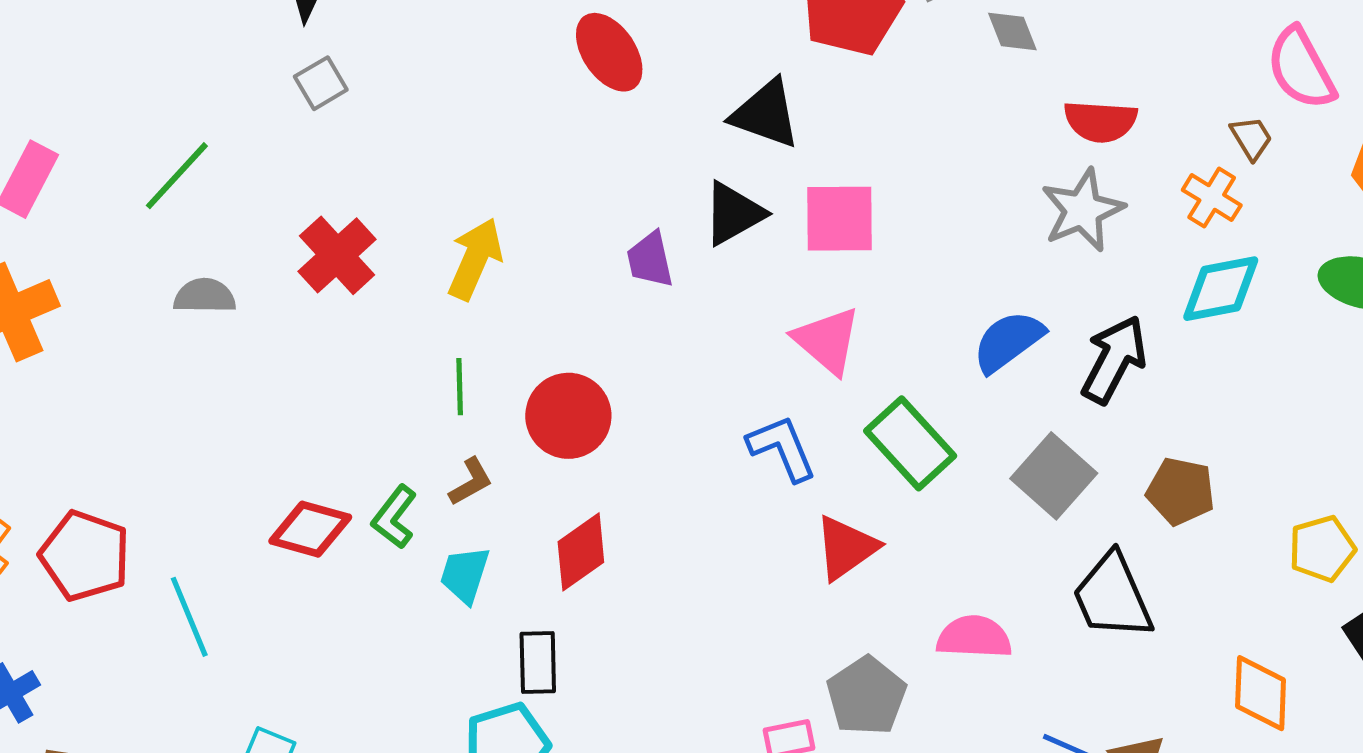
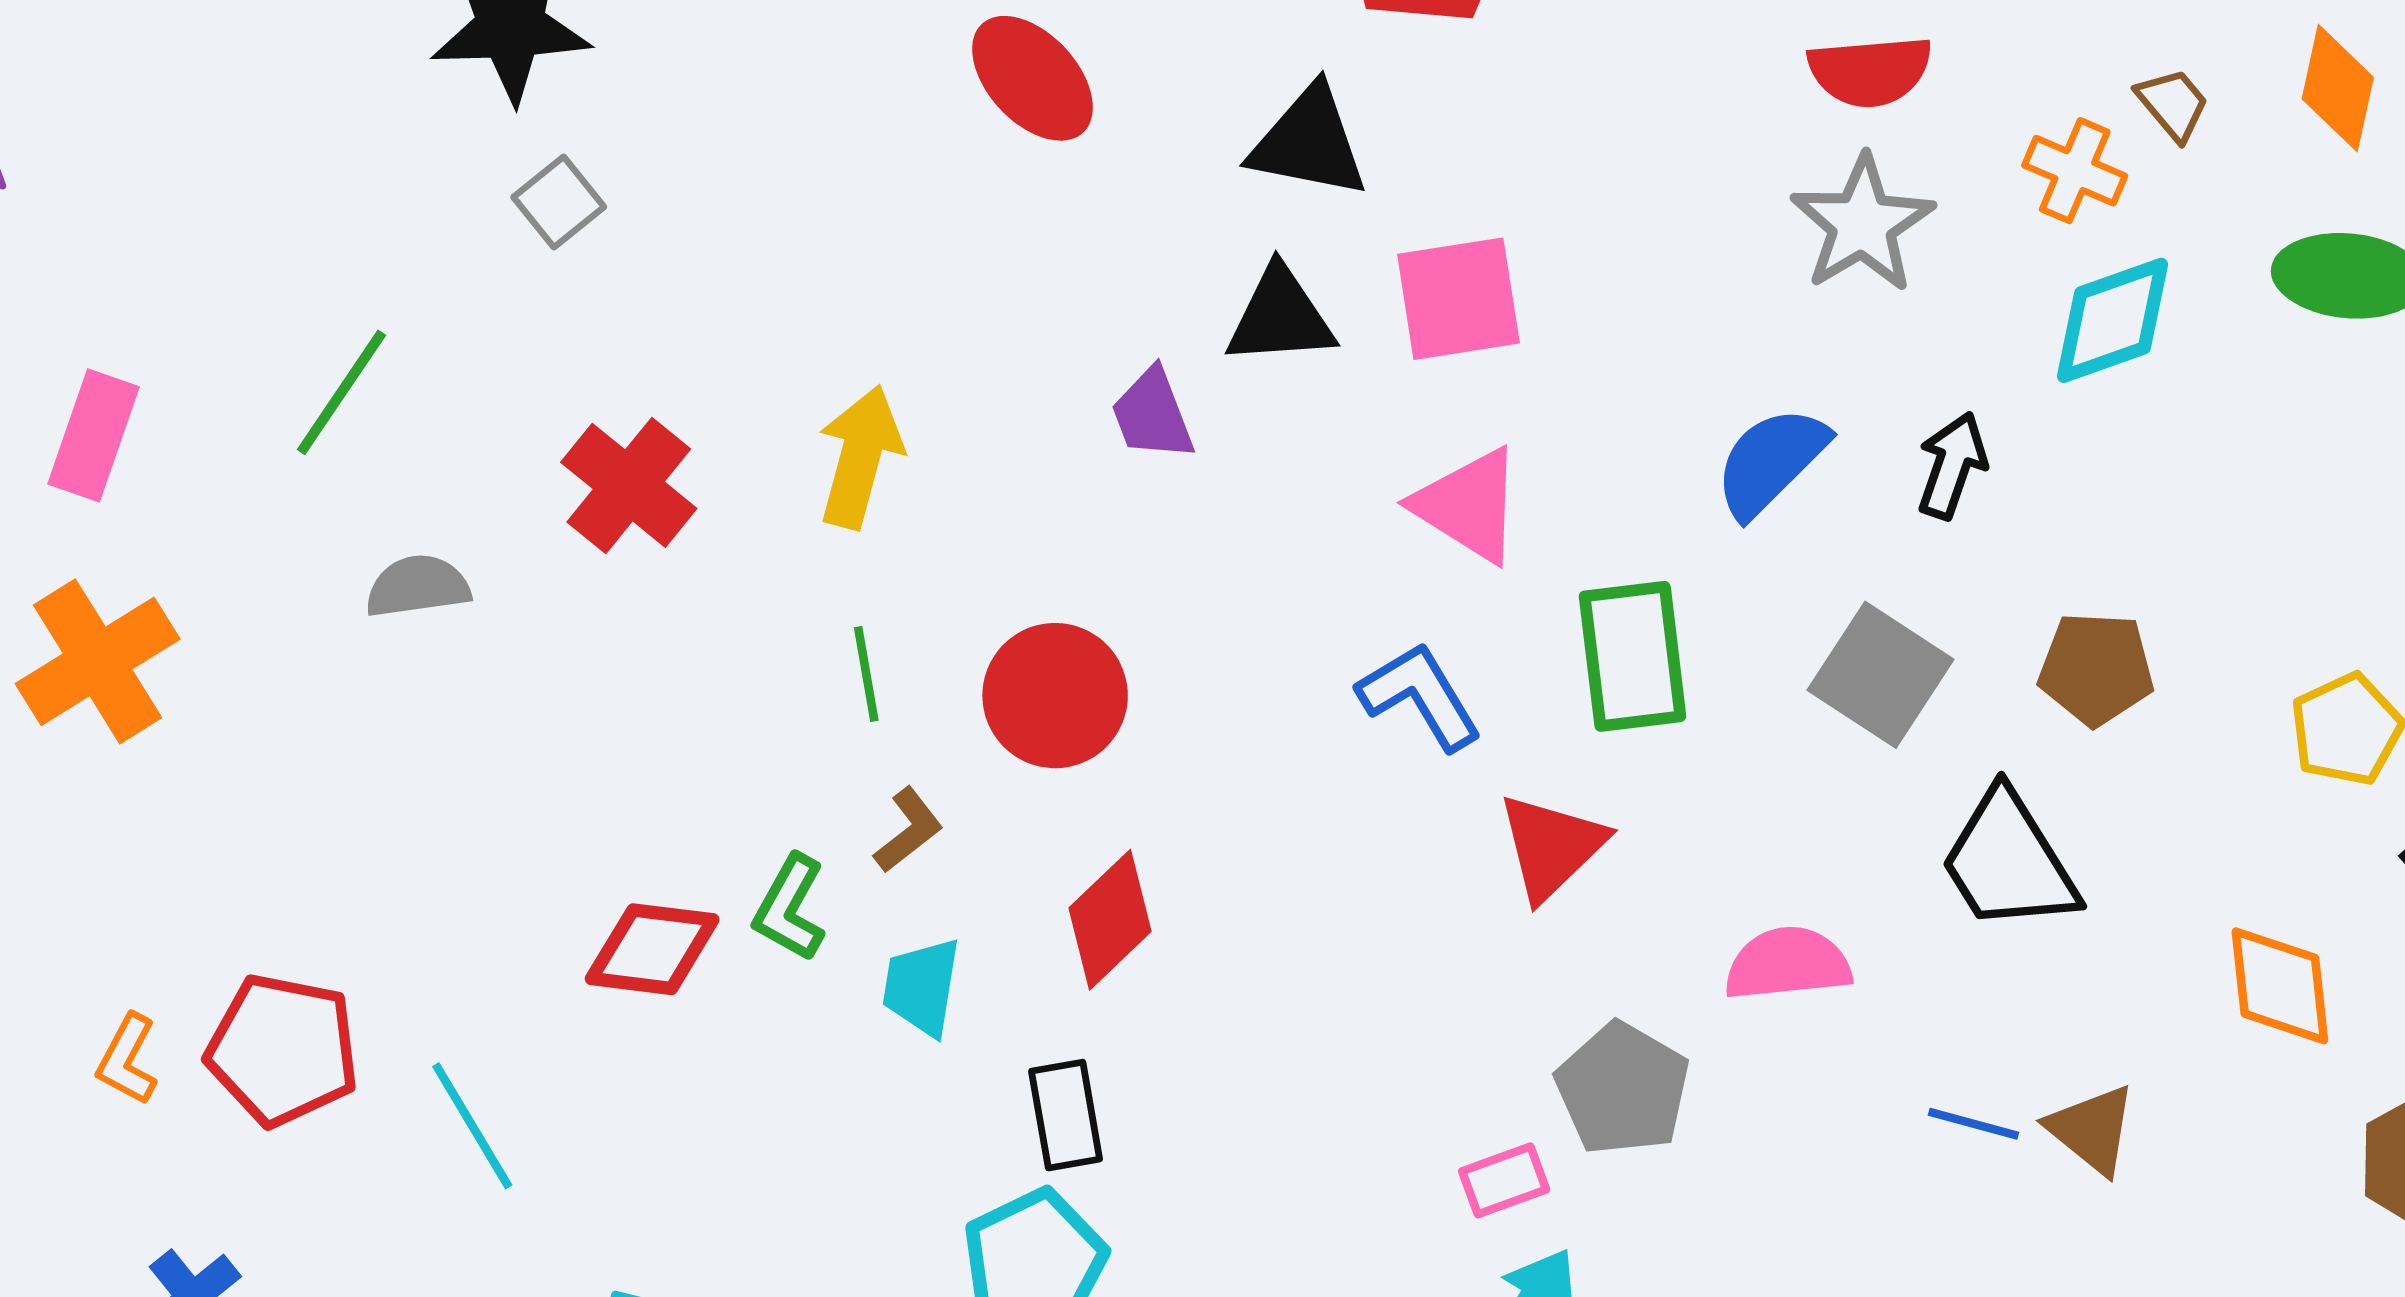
brown trapezoid: (1251, 138) -> (2173, 104), moved
black triangle: (734, 214) -> (1280, 317), turned 34
black arrow: (1114, 359) -> (1952, 465), size x0.7
green rectangle: (910, 443) -> (1633, 656), turned 44

